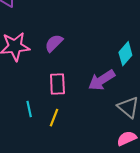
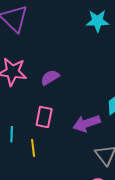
yellow line: (54, 118) -> (33, 148), turned -42

